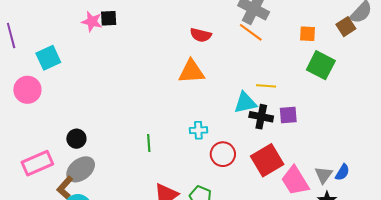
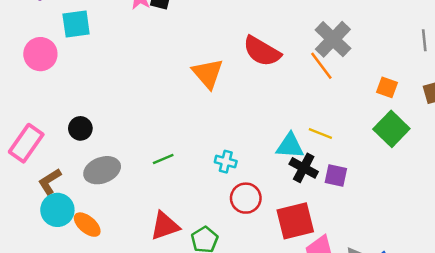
red semicircle: (201, 35) -> (262, 51), size x1.5
orange triangle: (192, 72) -> (208, 73), moved, turned 36
green line: (149, 143) -> (163, 159), turned 54
pink rectangle: (37, 163) -> (26, 143), turned -48
gray ellipse: (81, 169) -> (102, 170), moved

